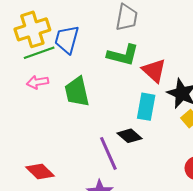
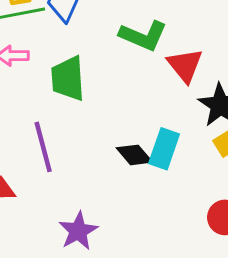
cyan rectangle: (146, 107) -> (164, 149), moved
purple line: (108, 153) -> (43, 147), moved

